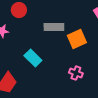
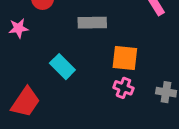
orange square: (77, 39) -> (125, 58), moved, turned 30

